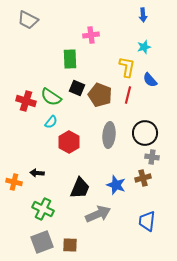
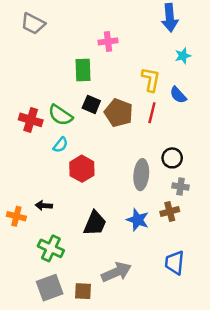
blue arrow: (143, 15) -> (170, 18), size x1.6
cyan star: (144, 47) -> (183, 56), moved
black circle: (145, 133) -> (172, 158), size x0.7
gray ellipse: (109, 135) -> (141, 175), moved
gray arrow: (98, 214) -> (116, 272), moved

